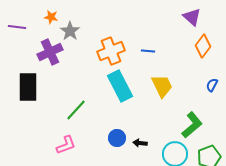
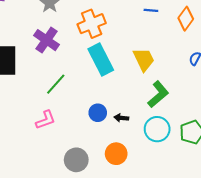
blue line: (148, 51) -> (151, 10), moved
purple cross: (50, 52) -> (47, 40), moved, turned -30
green L-shape: (192, 125) -> (158, 94), moved

